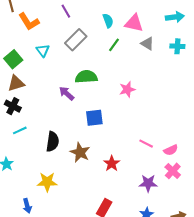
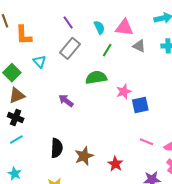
purple line: (66, 11) -> (68, 23), moved
orange L-shape: (29, 22) -> (24, 35), turned 35
green semicircle: (86, 77) -> (96, 78), moved
blue square: (94, 118) -> (140, 105), moved
cyan line: (20, 130) -> (16, 139), moved
brown star: (80, 152) -> (84, 156), turned 30

